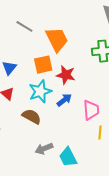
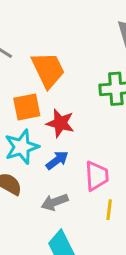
gray arrow: (44, 149) -> (55, 202), moved

